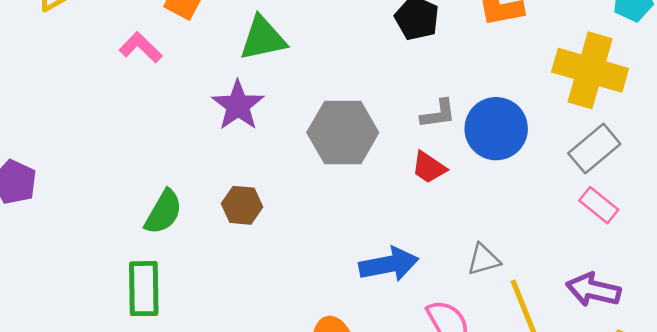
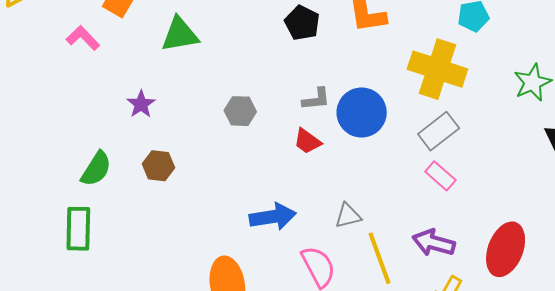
purple star: (238, 105) -> (141, 104), moved, size x0.7
gray hexagon: (343, 132) -> (240, 111), size x0.6

